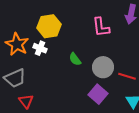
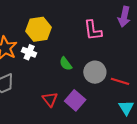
purple square: (98, 94) -> (75, 100), moved
red triangle: (26, 101) -> (50, 99), moved

